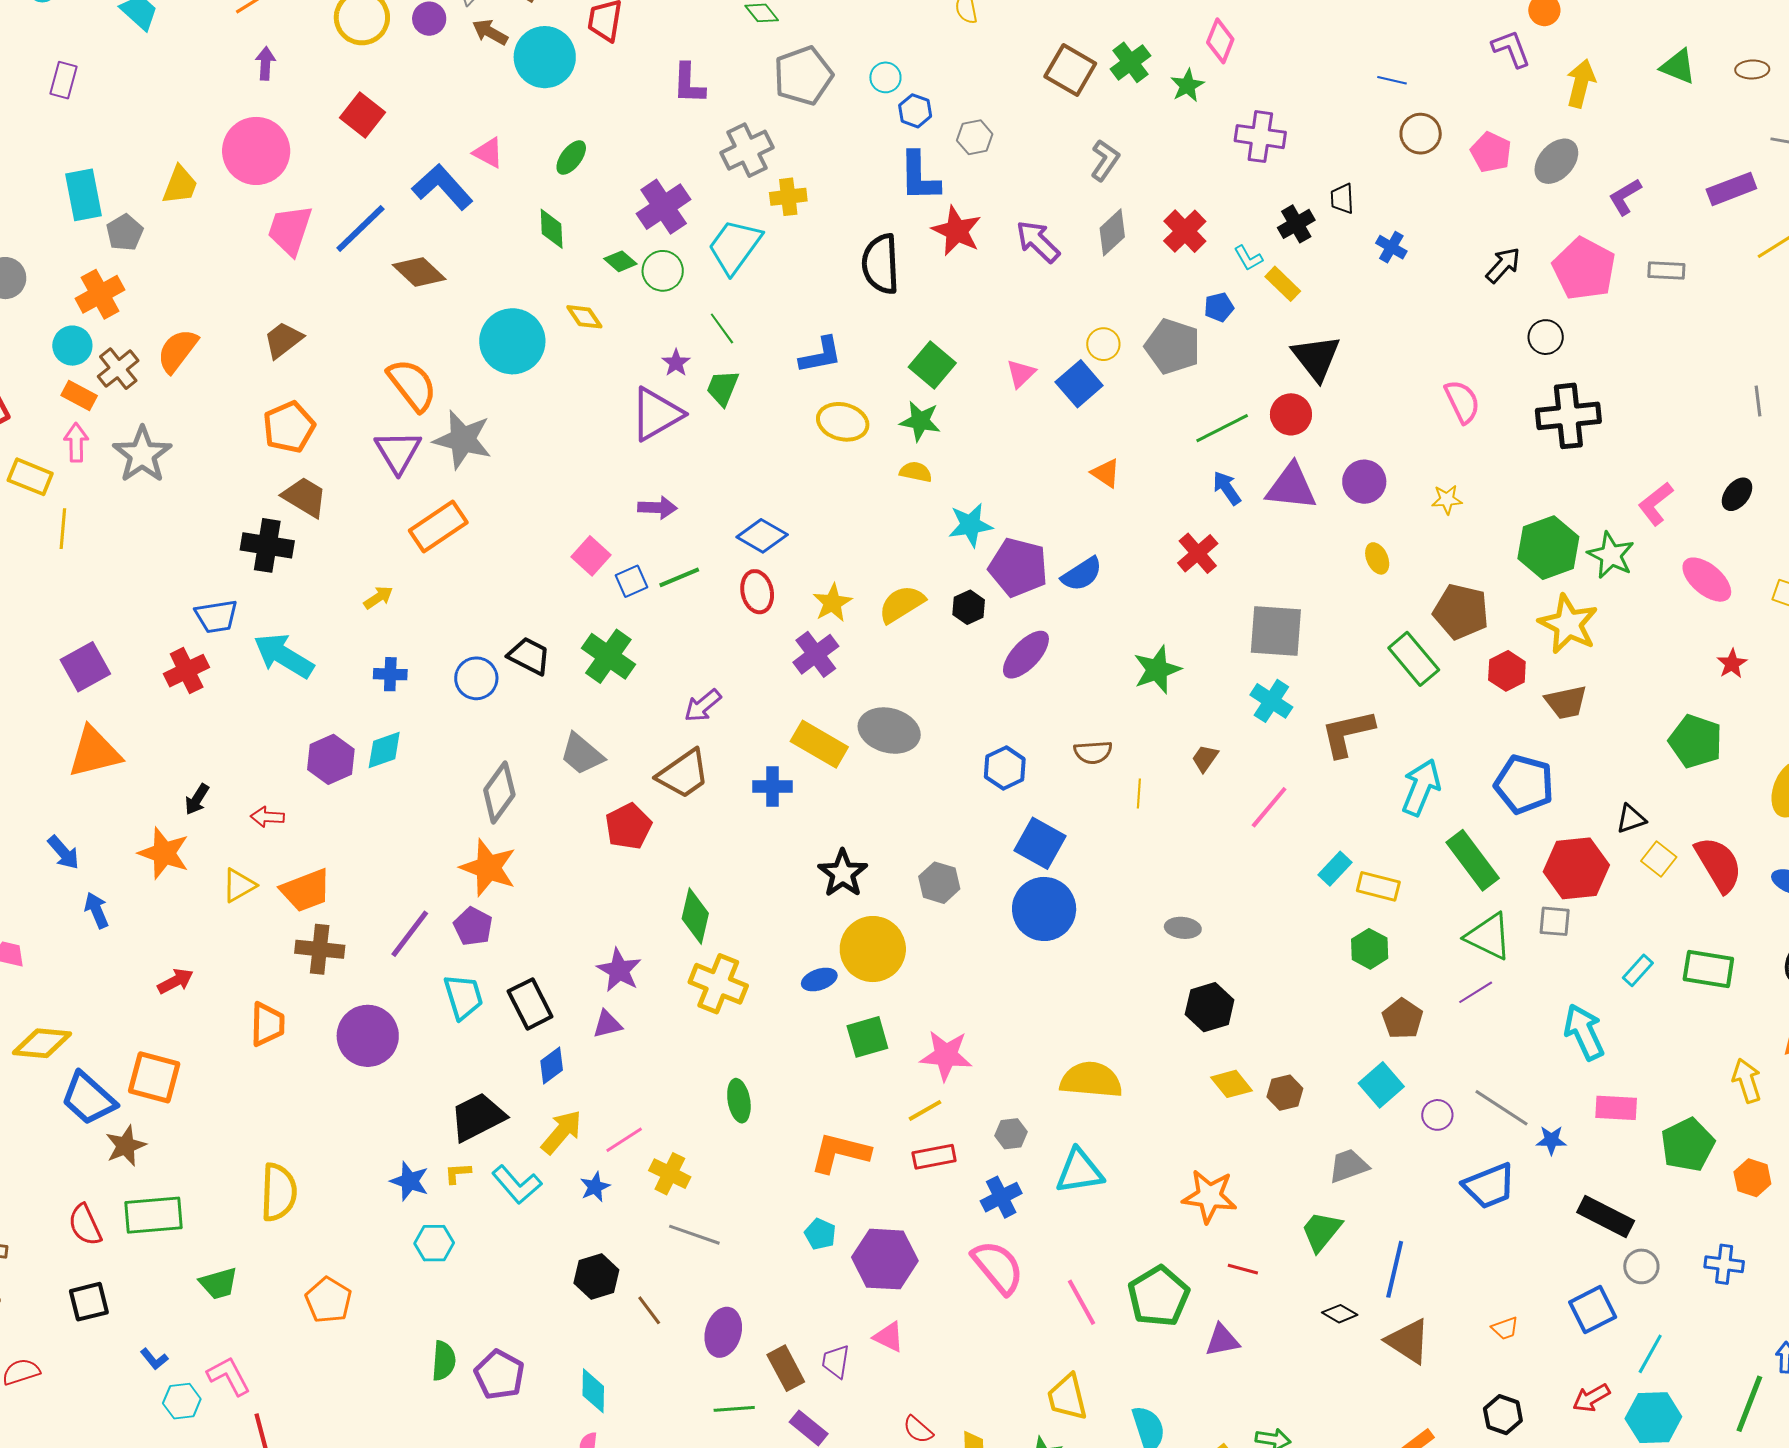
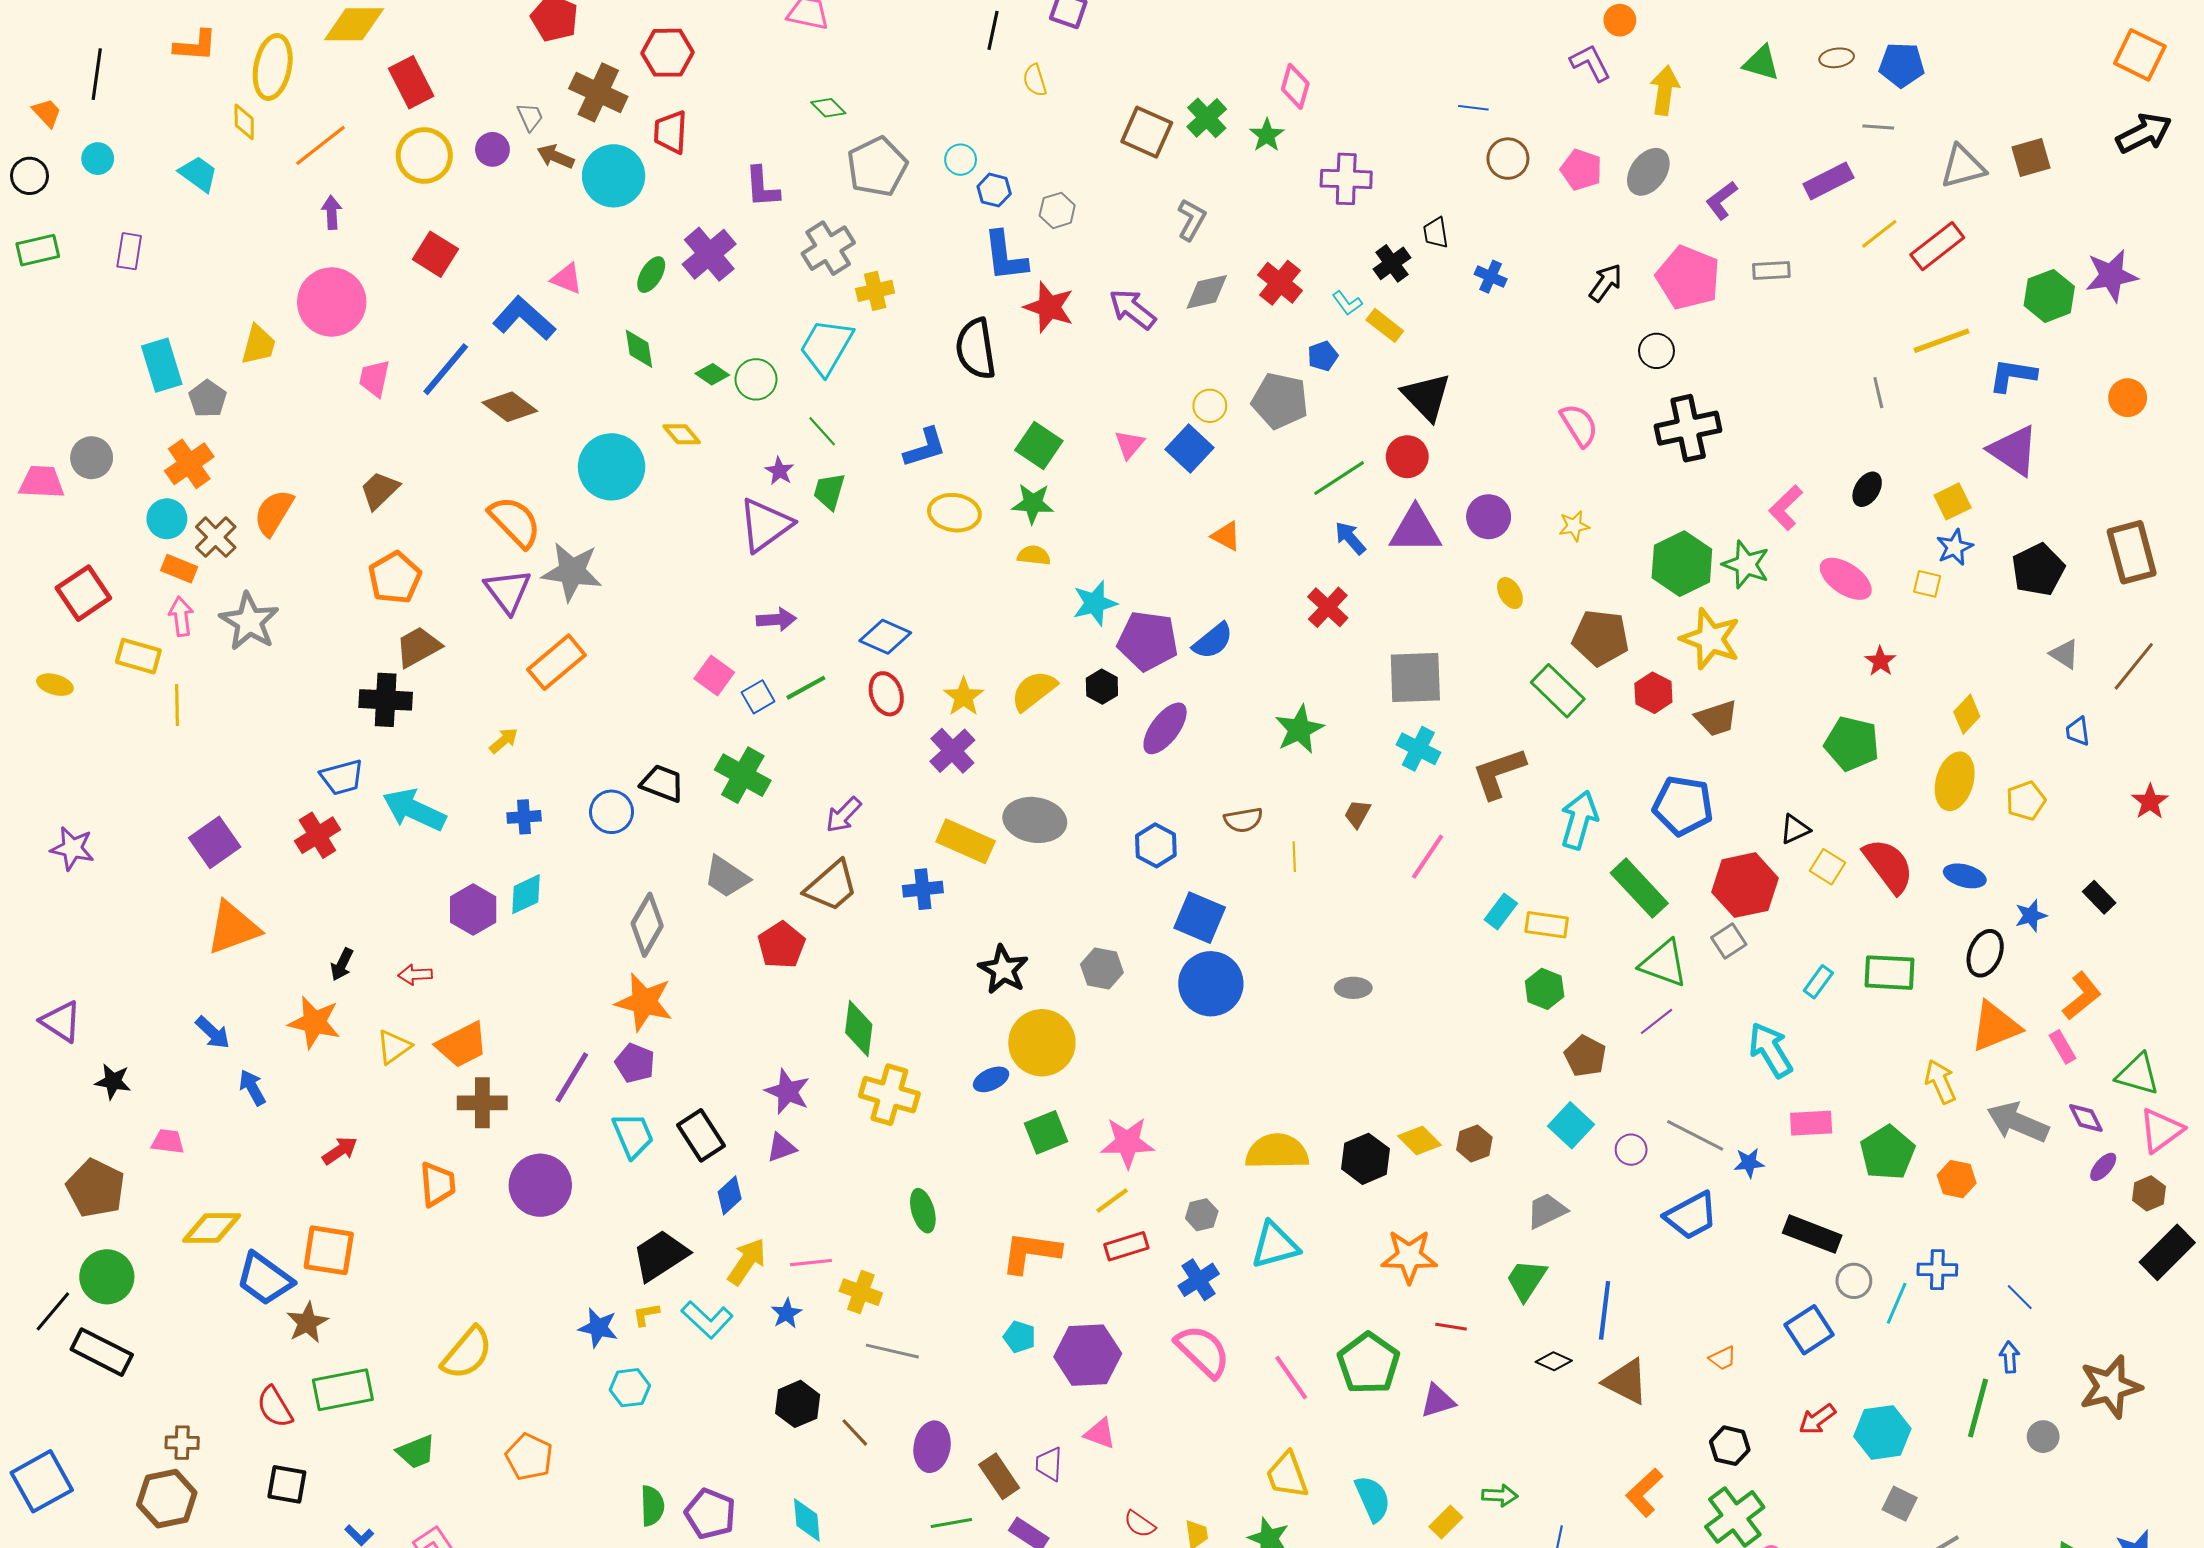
purple cross: (664, 207) -> (709, 254), moved
pink trapezoid: (290, 230) -> (374, 378), size x0.7
gray diamond: (1112, 232) -> (1207, 292), turned 36
brown trapezoid: (305, 497) -> (418, 647), turned -54
gray square: (1555, 921) -> (1729, 941), turned -32
black hexagon: (1210, 1007) -> (1365, 1159), moved
pink line: (624, 1140) -> (811, 1263), turned 33
yellow semicircle: (279, 1192) -> (467, 1353), turned 44
black square: (89, 1302) -> (287, 1484), turned 30
cyan line: (1650, 1354) -> (1897, 1303), moved

